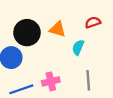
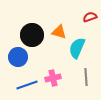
red semicircle: (93, 22) -> (90, 17), moved
cyan semicircle: (78, 47) -> (77, 48), size x1.5

